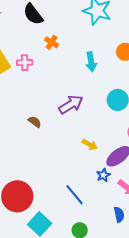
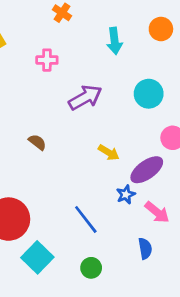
pink cross: (25, 63) -> (47, 60), moved
brown semicircle: (35, 122) -> (37, 142), moved

